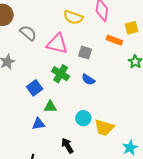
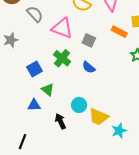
green triangle: (50, 107) -> (48, 90), turned 32
black arrow: (67, 146) -> (60, 121), moved
cyan star: (130, 148) -> (119, 131), moved

